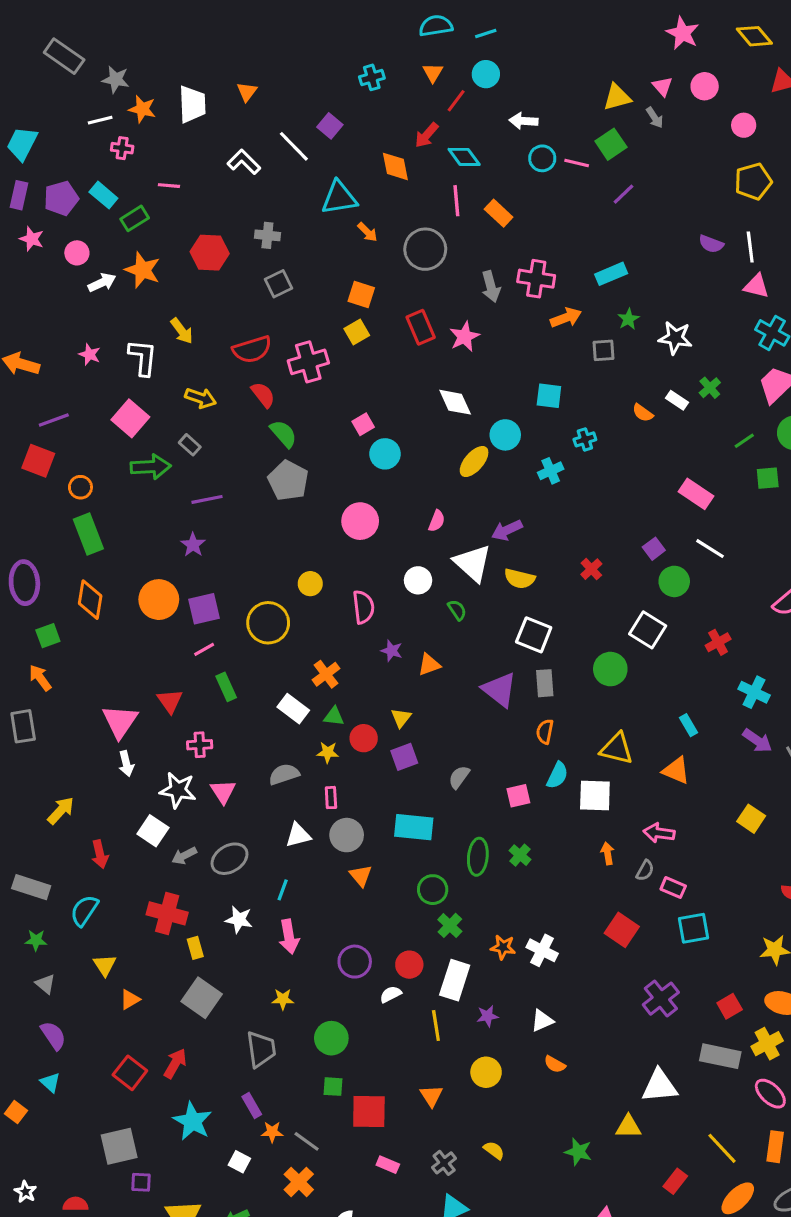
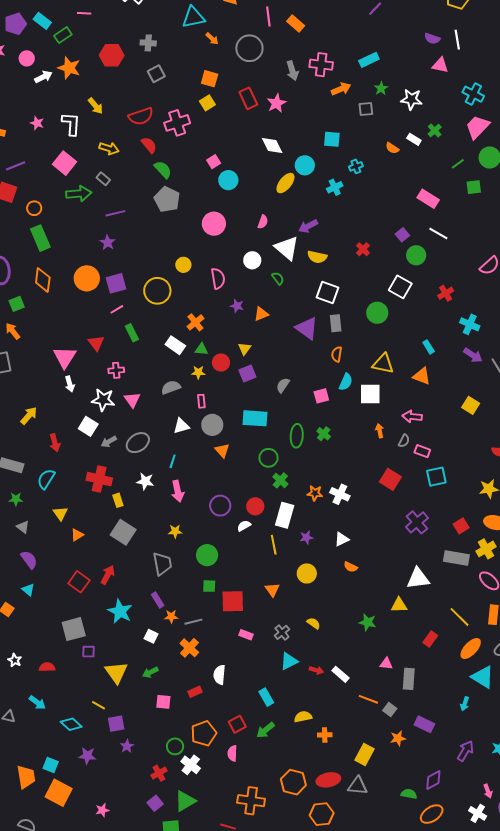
pink triangle: (756, 286) -> (440, 65), moved
gray line: (307, 1141) -> (193, 622), turned -48

